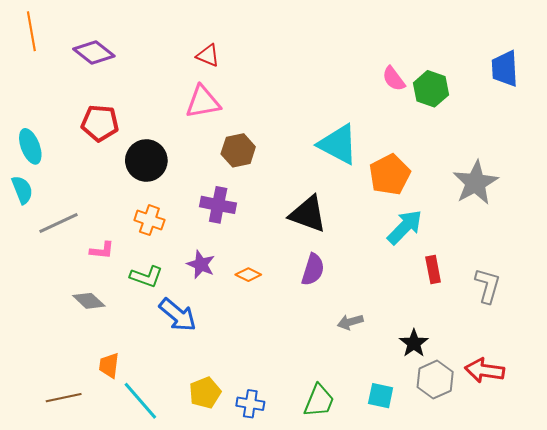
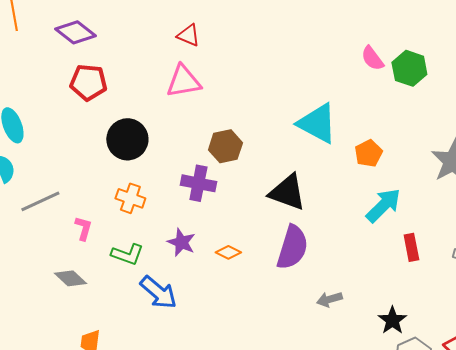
red pentagon: (100, 123) -> (88, 82), moved
brown hexagon: (238, 150) -> (225, 146), moved
orange pentagon: (390, 175) -> (368, 153), size x0.7
pink L-shape: (102, 250) -> (83, 228), turned -80
purple semicircle: (313, 270) -> (292, 247), size x1.4

